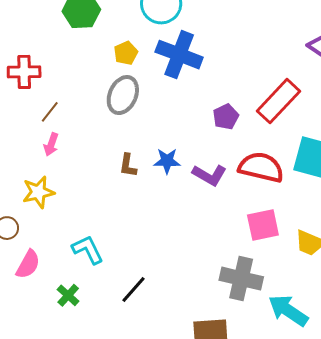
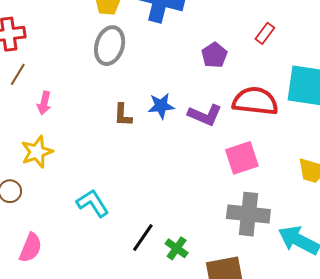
red rectangle: (279, 101) -> (265, 33), size x0.5
brown line: (50, 112) -> (18, 74), moved
pink square: (263, 225) -> (242, 158), moved
pink semicircle: (28, 264) -> (31, 248), moved
green cross: (68, 295) -> (177, 248), moved

